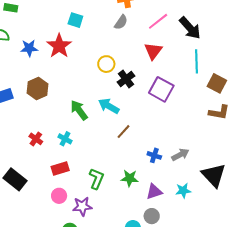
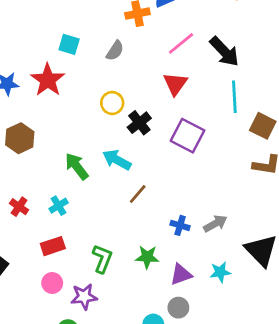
gray semicircle: (121, 22) -> (115, 51), moved
cyan cross: (65, 139) -> (59, 206), turned 32

